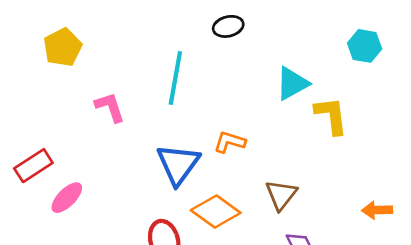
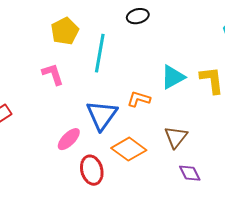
yellow pentagon: (63, 47) -> (65, 31), moved
cyan triangle: (292, 83) -> (173, 77), moved
pink ellipse: (67, 198) -> (69, 139), moved

